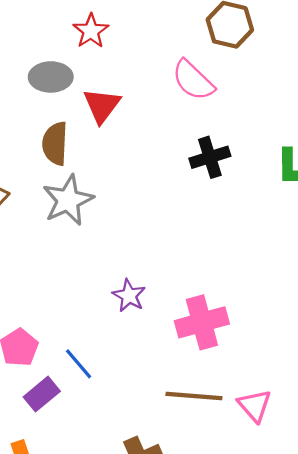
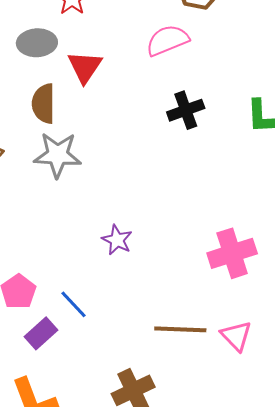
pink semicircle: (193, 80) -> (167, 40), turned 117
gray star: (68, 200) -> (58, 155), turned 30
pink cross: (202, 322) -> (232, 253), moved

